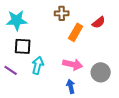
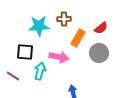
cyan star: (17, 20) -> (39, 26), moved
pink arrow: (73, 64) -> (59, 57), moved
gray circle: (101, 72) -> (99, 53), moved

